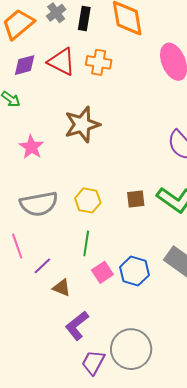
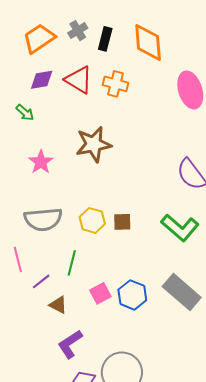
brown square: (136, 199) -> (122, 222), moved
green line: (86, 243) -> (72, 263), moved

